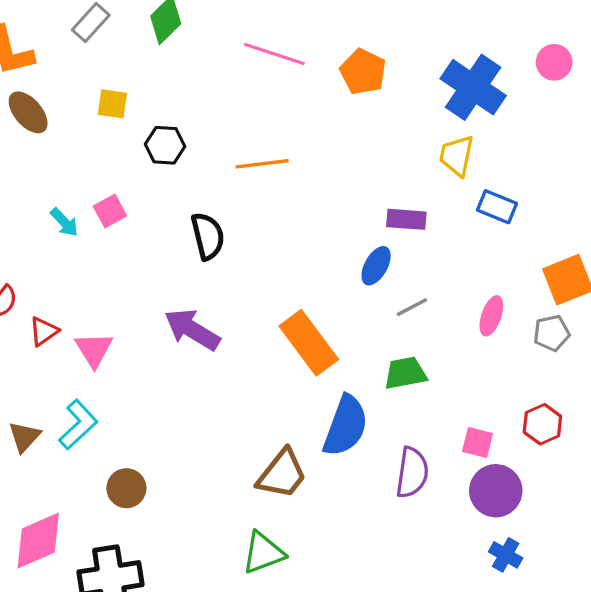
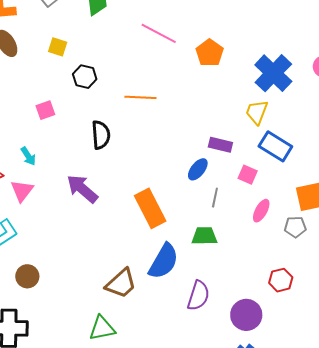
blue rectangle: (497, 207) -> (275, 146), size x1.4
cyan arrow: (64, 222) -> (28, 156), moved
gray line: (412, 307) -> (215, 198), turned -60
pink square: (477, 442) -> (248, 175), moved

